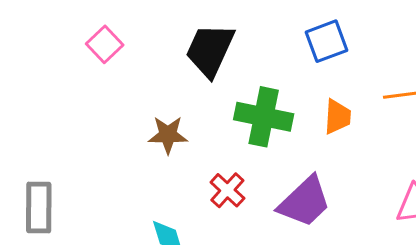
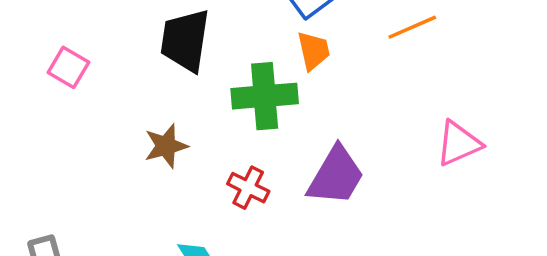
orange trapezoid: (337, 117) -> (313, 51), moved

